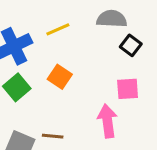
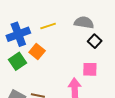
orange square: (60, 77) -> (37, 51), moved

